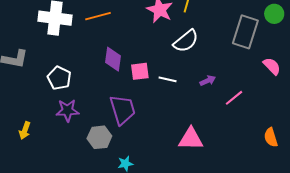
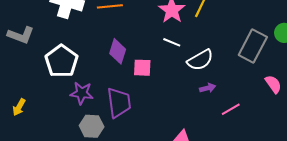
white semicircle: (186, 41) -> (200, 60), moved
white pentagon: (59, 78) -> (62, 61), size x1.4
white line: (168, 79) -> (172, 42), moved
purple star: (67, 110) -> (82, 93), moved

